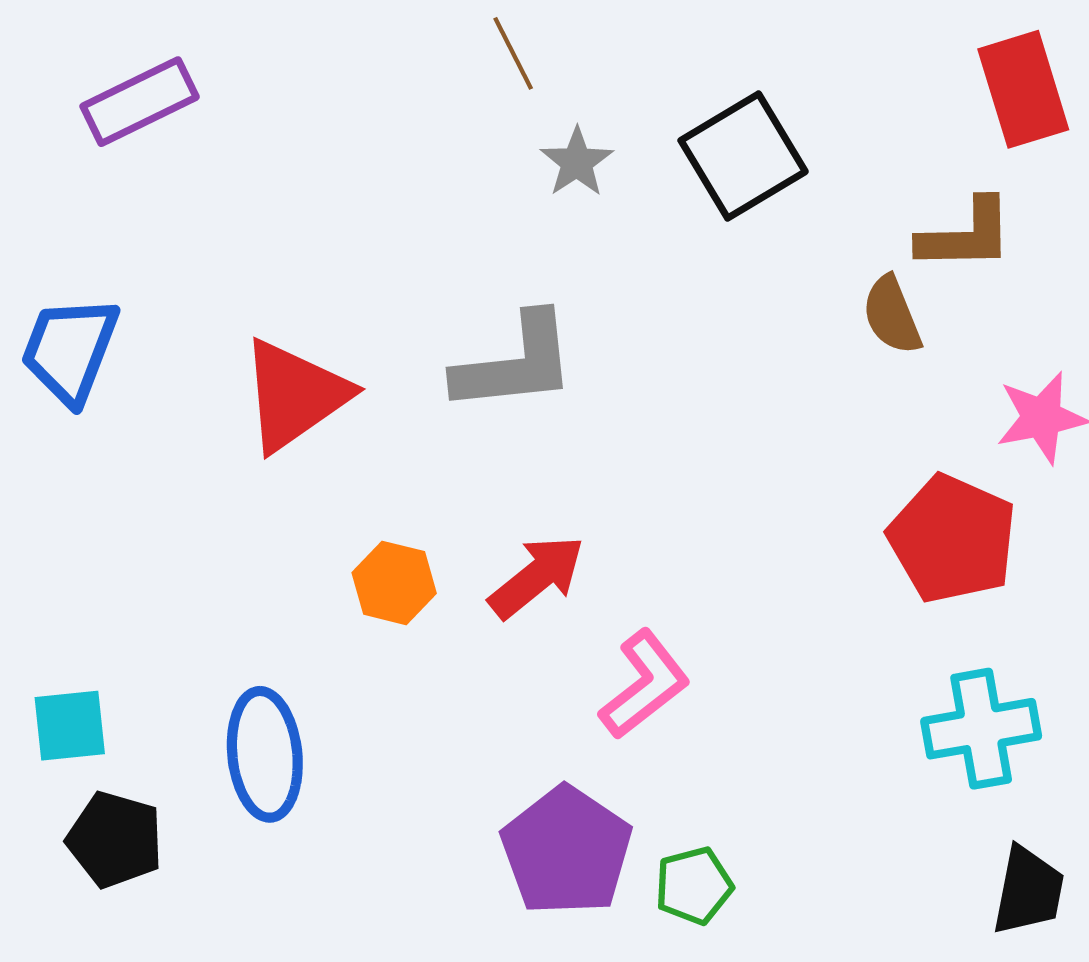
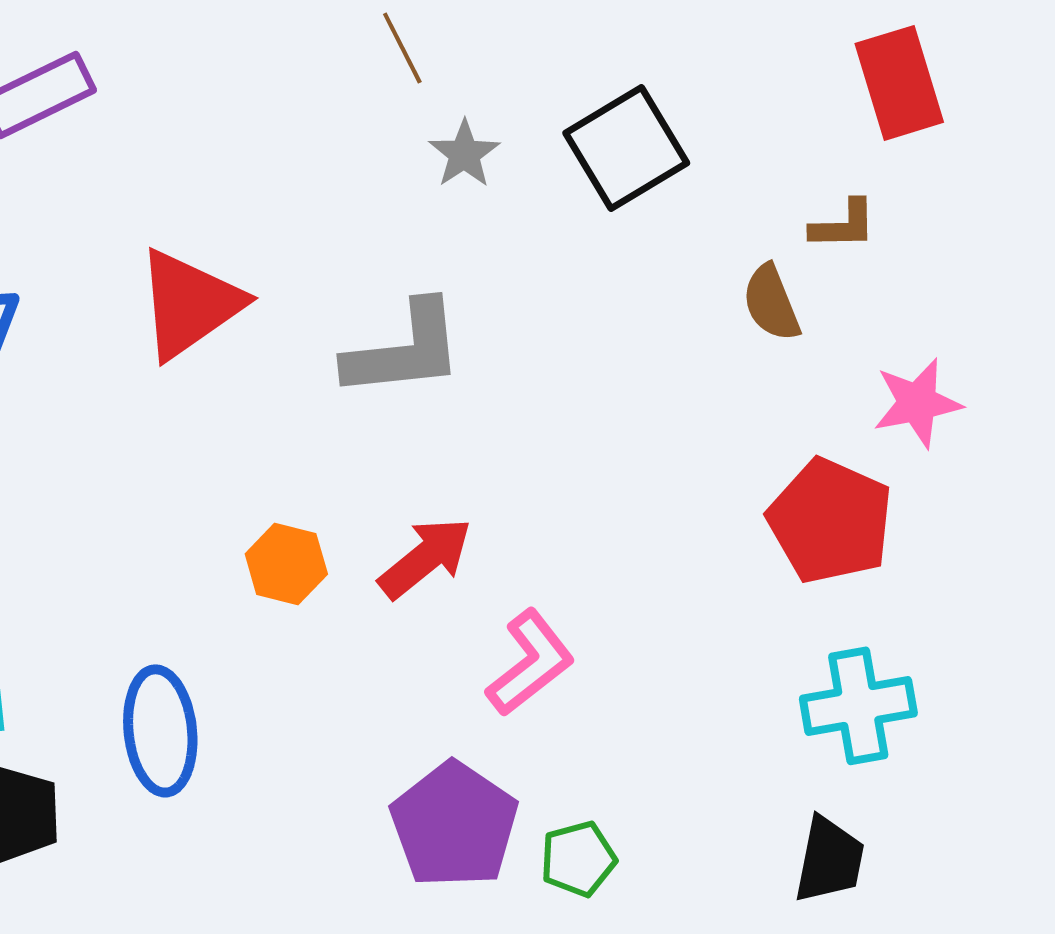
brown L-shape: (966, 235) -> (843, 225), size x0.7
red triangle: (295, 395) -> (189, 304), moved
black trapezoid: (1028, 891) -> (829, 860), moved

